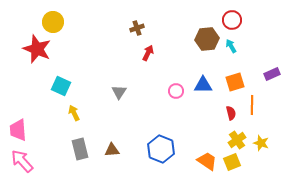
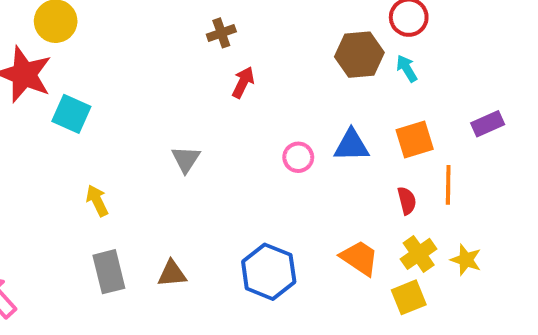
cyan square: (61, 86) -> (71, 114), moved
orange trapezoid: (207, 161) -> (359, 258), moved

